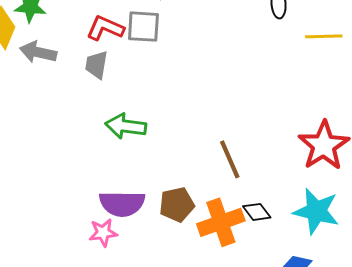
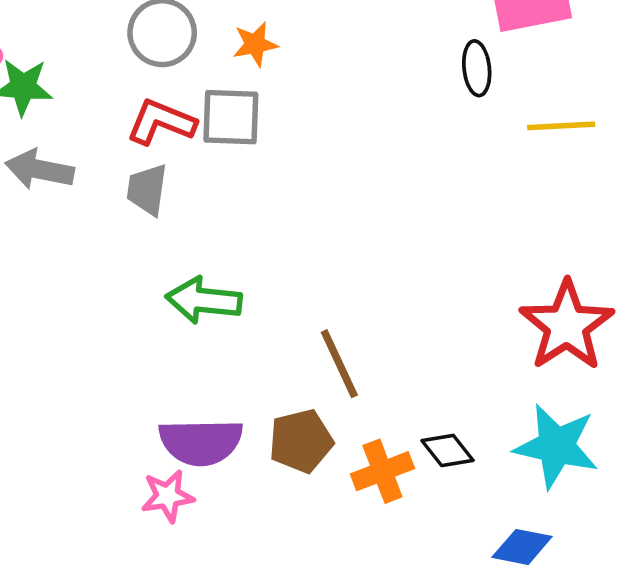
brown line: (230, 159) -> (339, 364), moved
orange cross: (221, 222) -> (382, 471), size x0.7

